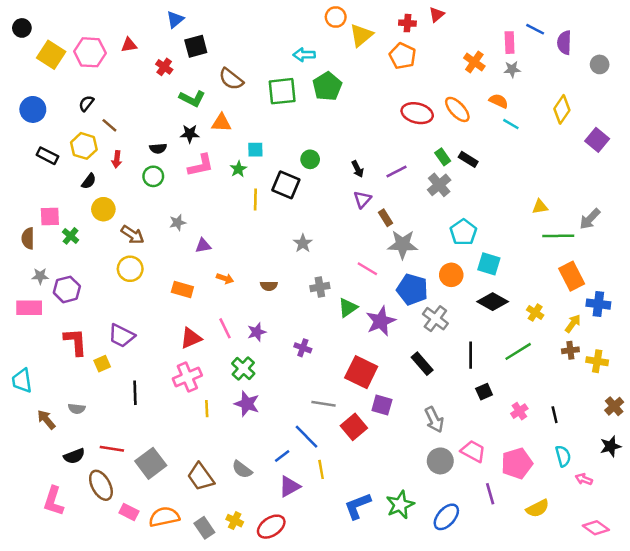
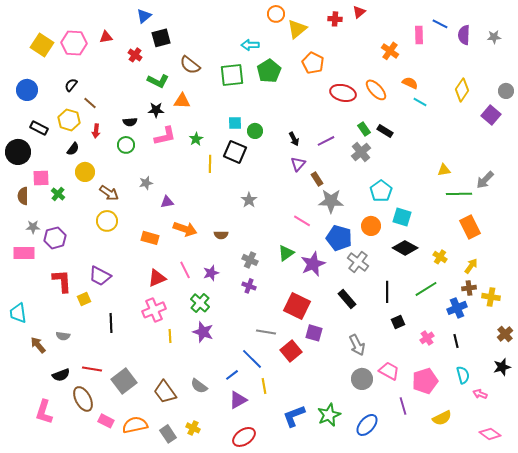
black circle: (22, 28) -> (18, 152), moved, size x1.6
orange pentagon: (403, 56) -> (313, 63), moved
gray circle: (600, 64) -> (506, 91), moved
gray star: (512, 69) -> (494, 37), moved
cyan square: (255, 150) -> (235, 123), moved
orange arrow: (225, 279) -> (185, 229), size x1.6
gray cross: (320, 287) -> (250, 260), moved, turned 35
blue cross: (598, 304) -> (457, 308), moved, turned -30
red ellipse: (271, 527) -> (244, 437), moved

